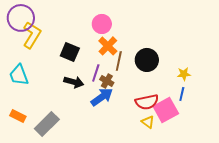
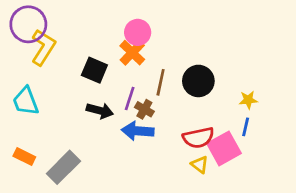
orange cross: (108, 46) -> (132, 53), moved
blue arrow: (102, 97) -> (138, 131), turned -140

